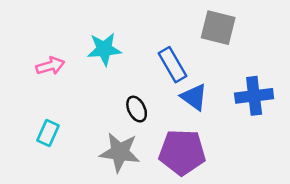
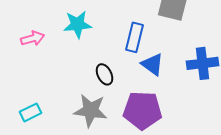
blue rectangle: (173, 65) -> (134, 37), turned 44
cyan rectangle: (48, 133) -> (30, 112), moved, turned 40

